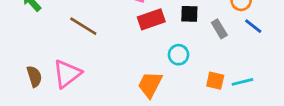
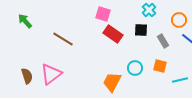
red rectangle: (151, 19) -> (113, 34), turned 54
cyan circle: (179, 55) -> (135, 68), moved
orange square: (215, 81) -> (160, 66), moved

